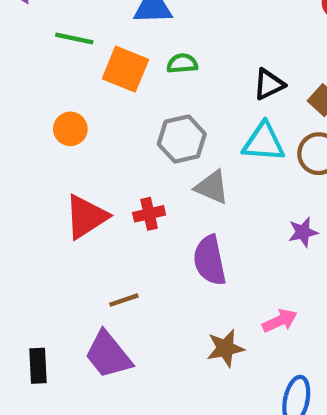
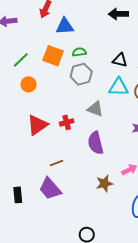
green line: (74, 39) -> (21, 60), moved, turned -54
black triangle: (269, 84) -> (120, 60), turned 42
gray hexagon: (182, 139) -> (81, 74), moved

